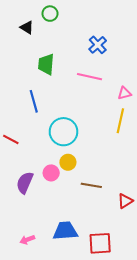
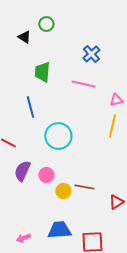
yellow circle: (68, 162) -> (63, 191), moved
purple semicircle: (25, 183) -> (22, 171), moved

